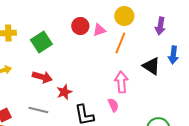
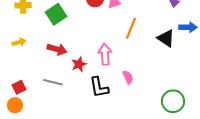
orange line: (120, 43) -> (131, 28), moved
blue arrow: (173, 55) -> (188, 27), turned -96
pink arrow: (121, 82) -> (105, 54), moved

